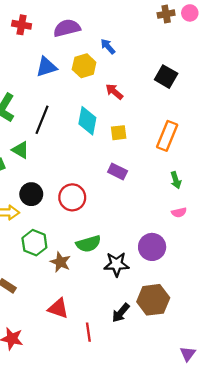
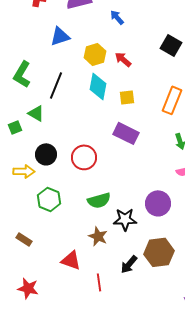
yellow hexagon: (84, 66) -> (95, 54), moved
purple rectangle: (118, 171) -> (126, 133), size x1.4
brown star: (60, 262) -> (98, 236), moved

